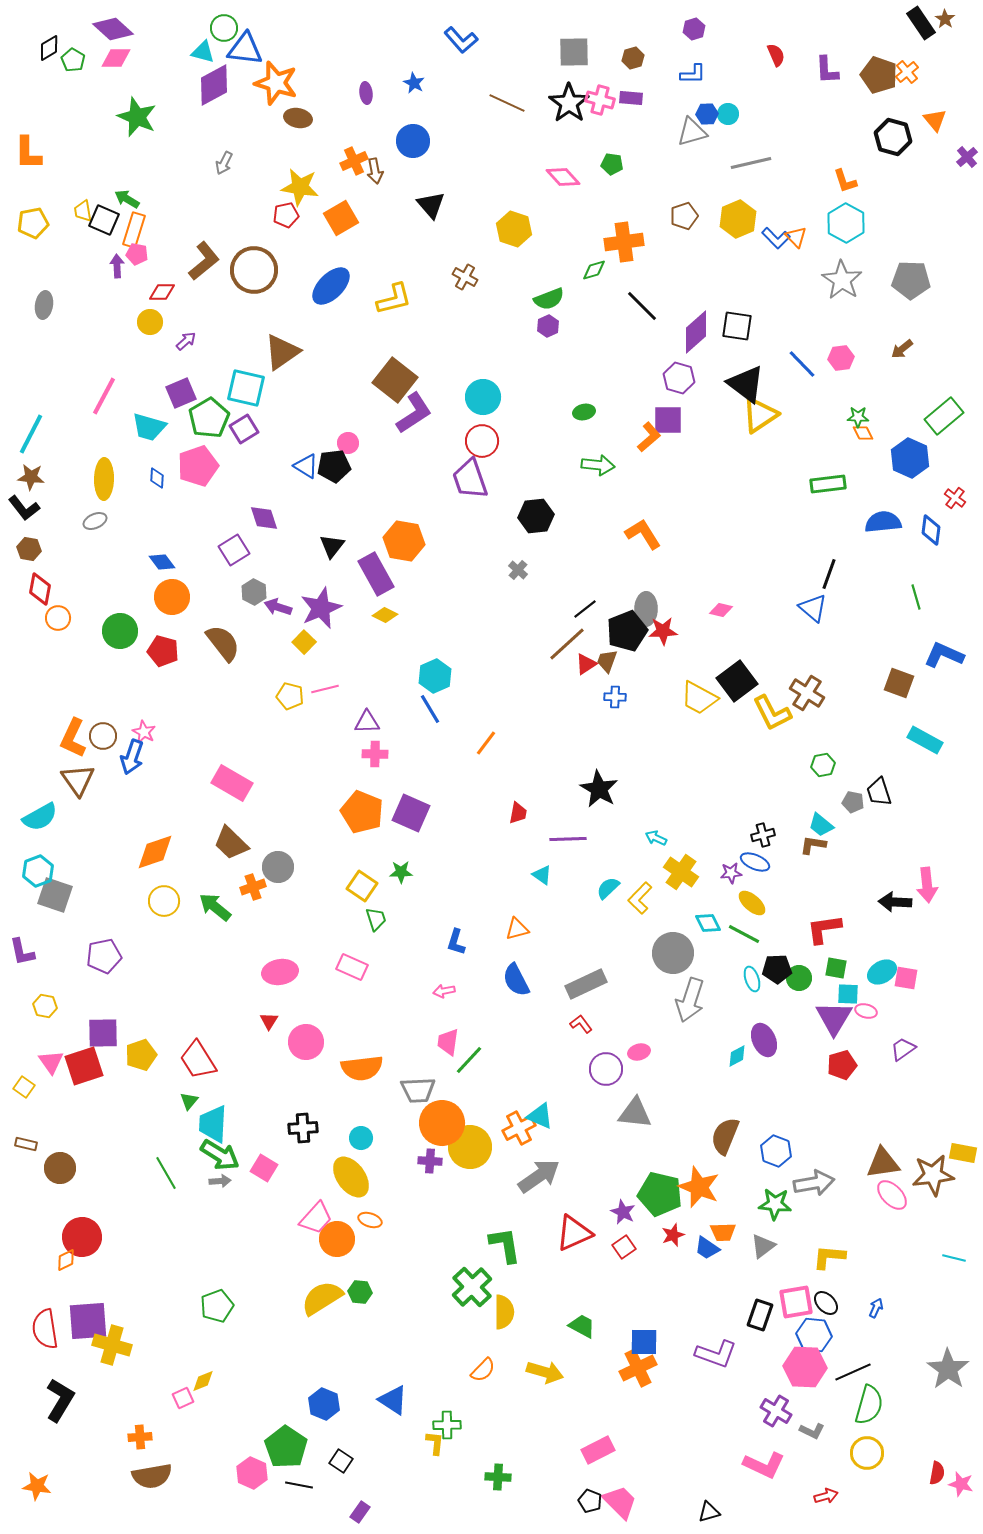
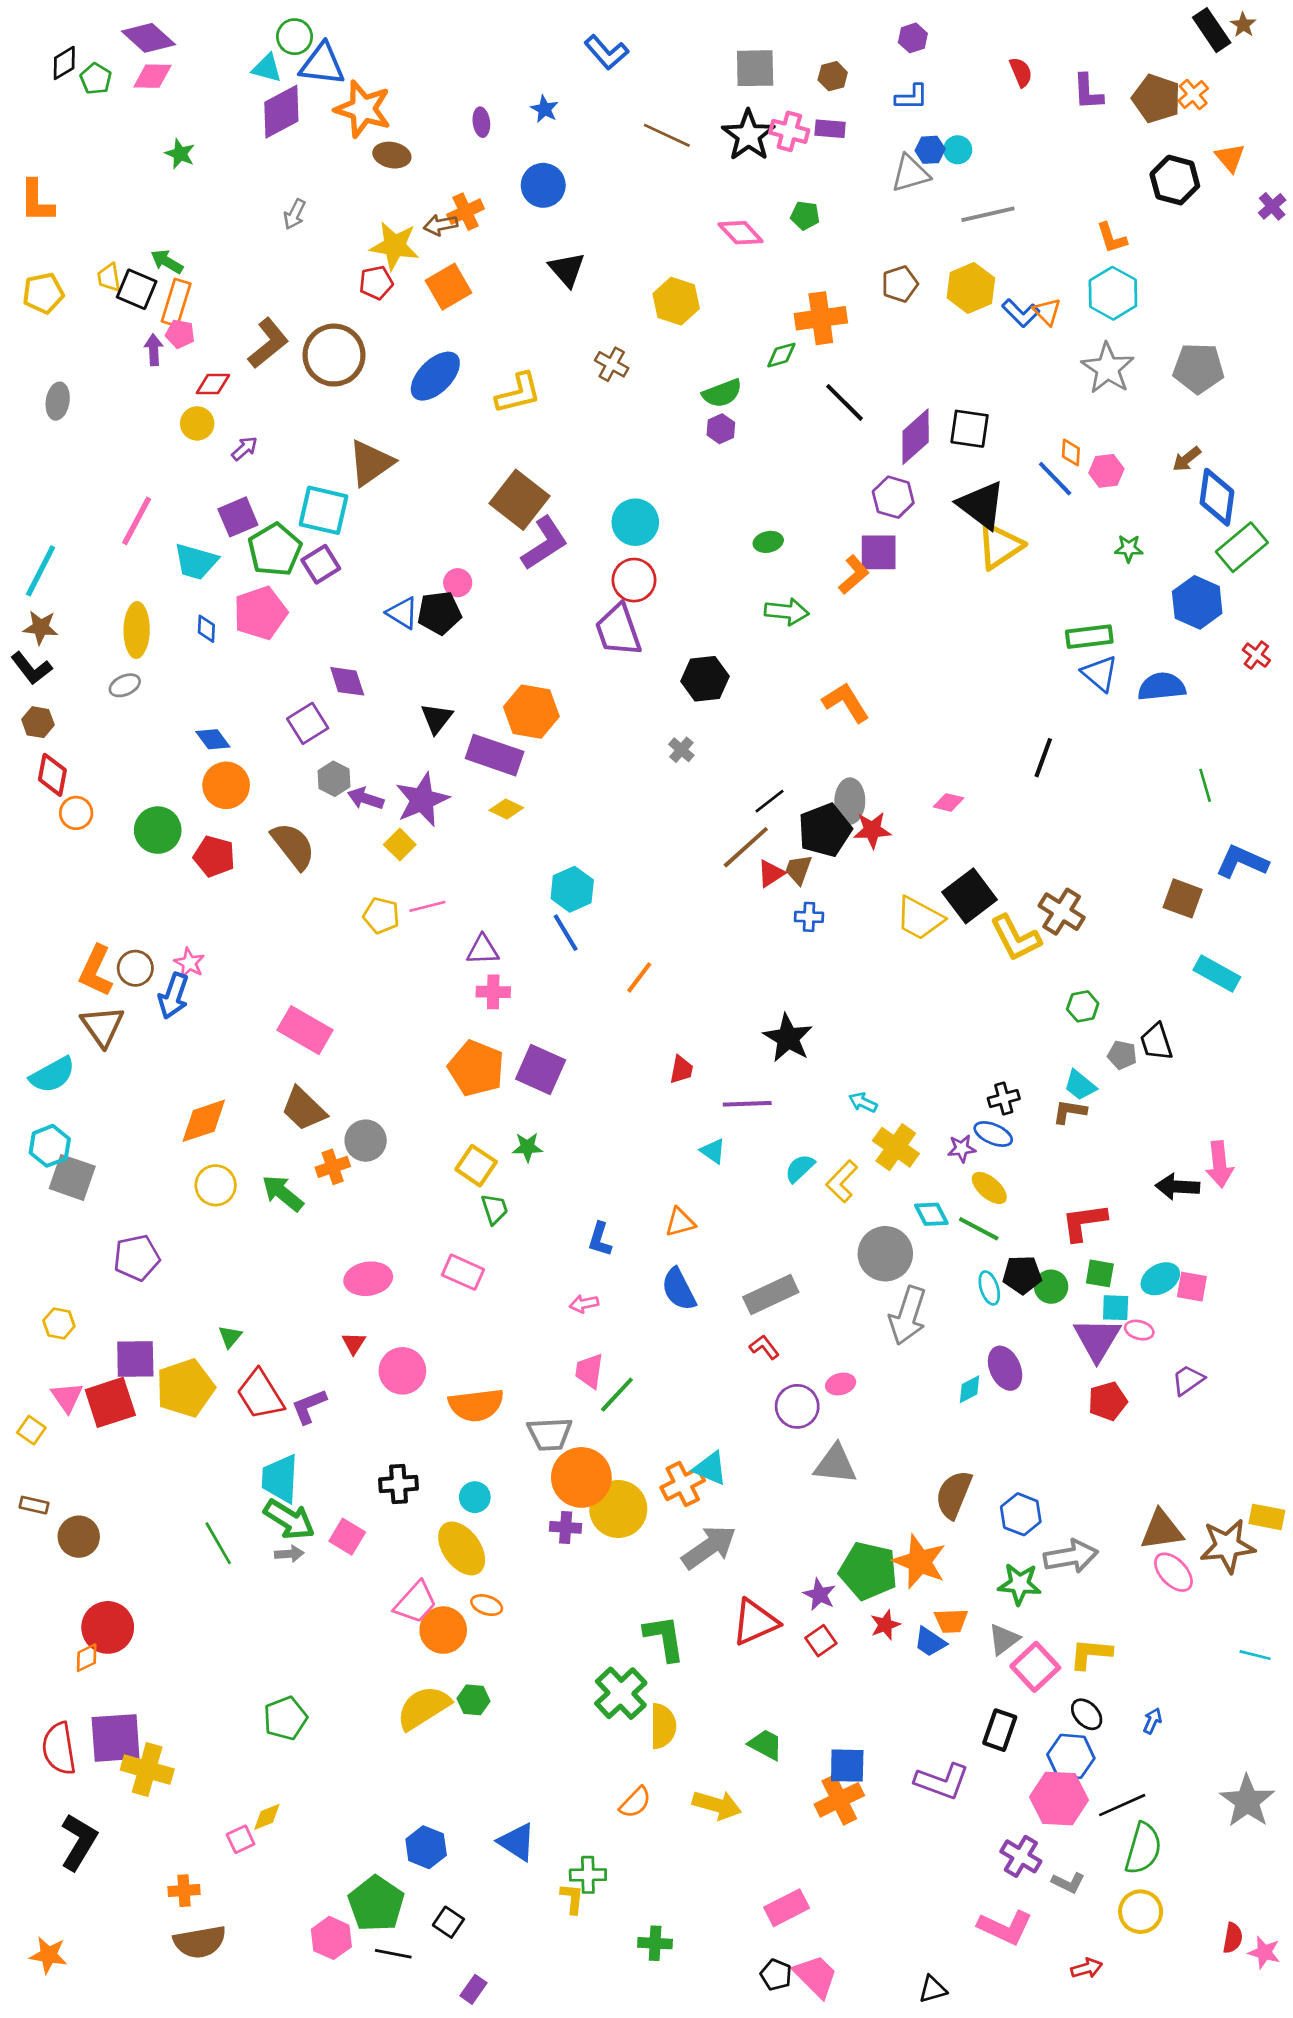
green star: (137, 117) -> (180, 154), size x0.6
brown arrow: (375, 171) -> (441, 225), moved, turned 90
orange diamond: (863, 433) -> (1071, 452), moved, turned 30
blue diamond: (931, 530) -> (1217, 497), moved, size x1.4
purple rectangle: (376, 574) -> (495, 755), turned -42
black line: (829, 574) -> (1043, 758), moved
blue triangle: (813, 608) -> (1100, 673), moved
purple L-shape: (22, 952) -> (309, 1406), moved, turned 80
yellow pentagon: (141, 1055) -> (185, 1388), size x1.4
green triangle: (189, 1101) -> (230, 1337), moved
pink square: (796, 1302) -> (1035, 1667), moved, turned -33

